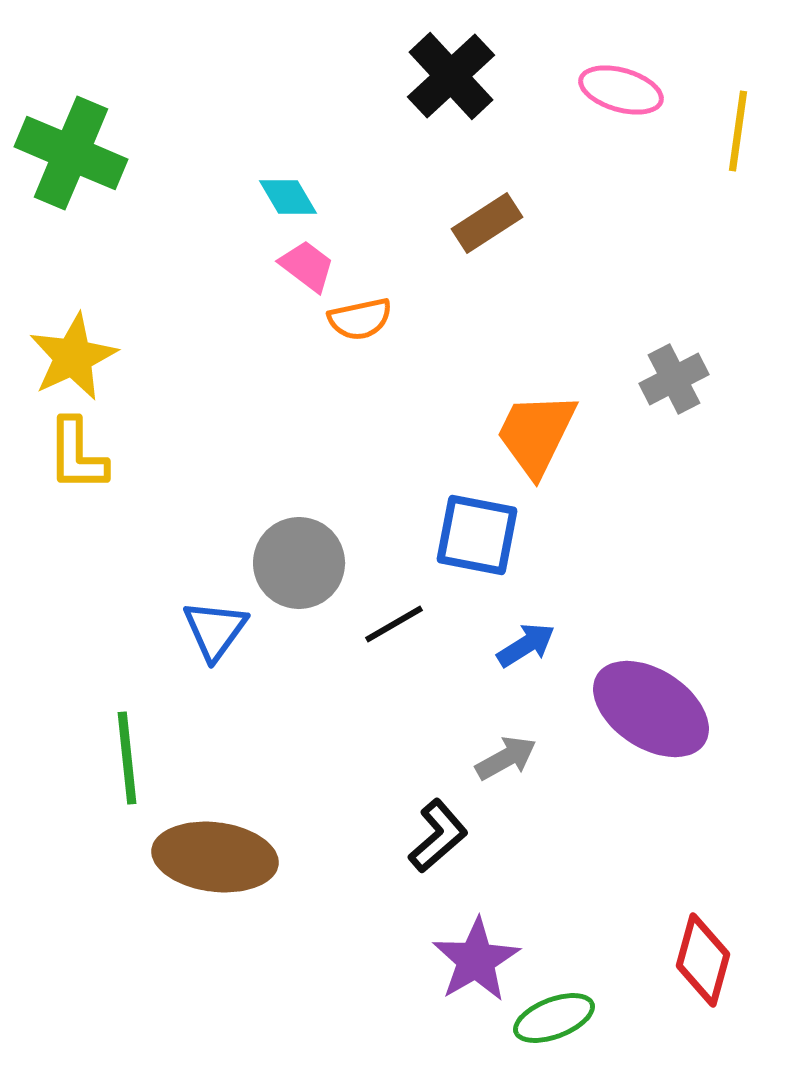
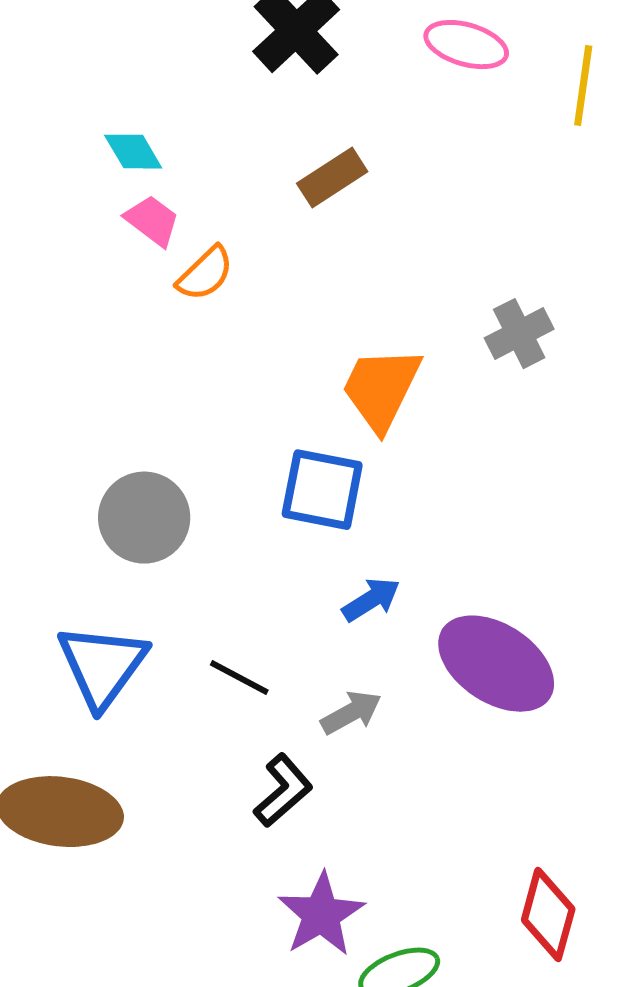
orange semicircle: (360, 319) -> (205, 274), turned -32
black line: (394, 624) -> (239, 678), moved, turned 58
blue triangle: (215, 630) -> (102, 666), moved, size x1.4

